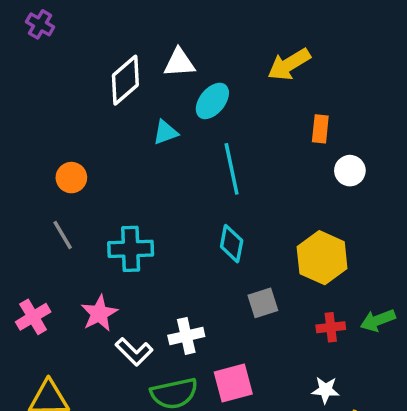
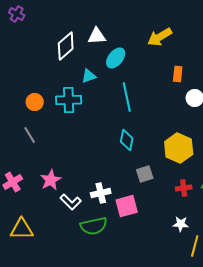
cyan cross: (131, 249) -> (69, 100), moved
pink square: (233, 383) -> (127, 206), moved

